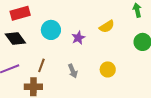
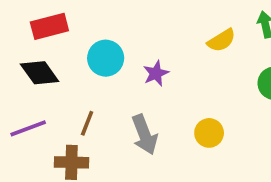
yellow semicircle: (107, 26) -> (221, 40), moved
gray arrow: (73, 71) -> (145, 135), size x1.5

